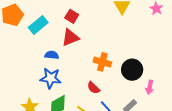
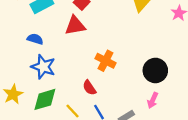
blue semicircle: (52, 55) -> (35, 39), moved
black circle: (132, 70) -> (155, 70), moved

